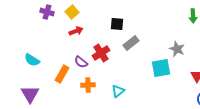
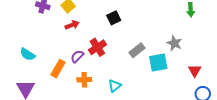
black square: (117, 24) -> (114, 18), turned -32
gray rectangle: (131, 43) -> (137, 50), moved
purple semicircle: (81, 62) -> (77, 56), turned 96

